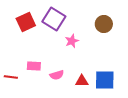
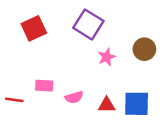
purple square: (54, 19) -> (88, 24), moved
brown circle: (104, 24) -> (144, 49), moved
pink star: (72, 41) -> (107, 57), moved

